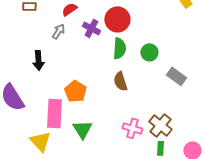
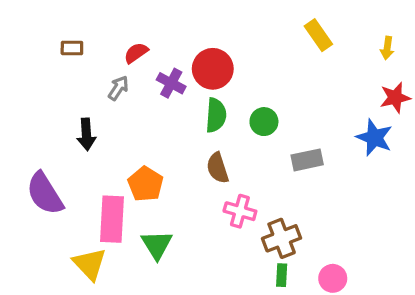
gray rectangle: (176, 76) -> (307, 160), turned -48
brown cross: (160, 125) -> (282, 238), turned 30
pink cross: (132, 128) -> (240, 211), moved

